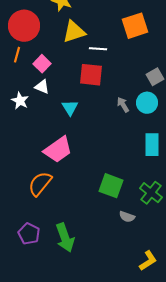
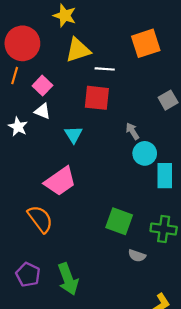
cyan circle: (147, 103) -> (145, 153), moved
orange semicircle: (40, 184) -> (40, 219), turned 104
green cross: (151, 193) -> (164, 229), turned -30

